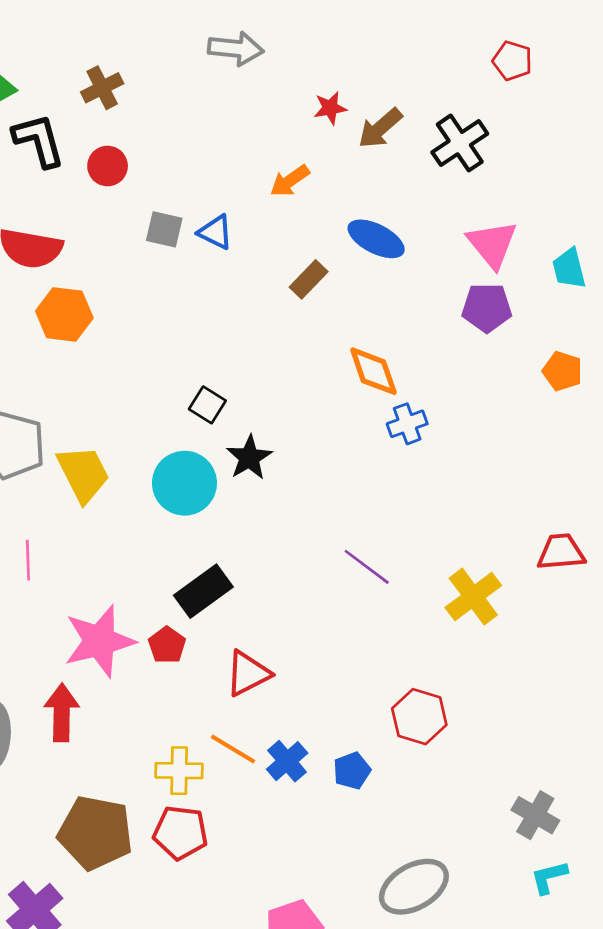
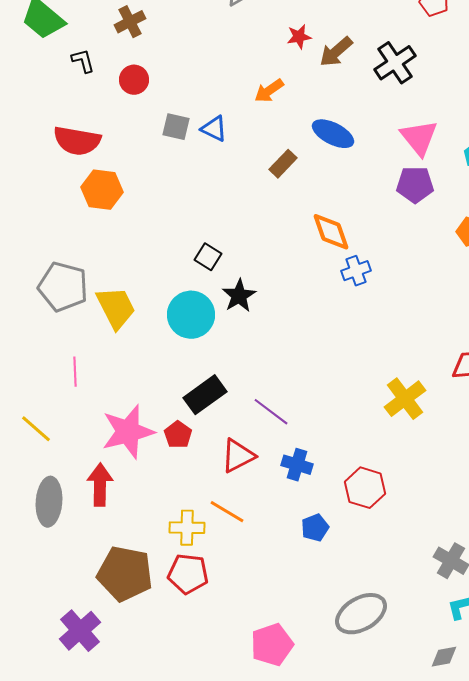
black L-shape: (39, 140) -> (83, 61), size x0.6
purple line: (367, 567) -> (271, 412), moved
blue cross: (287, 761) -> (297, 465), moved, turned -32

